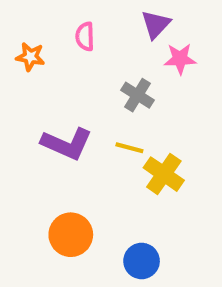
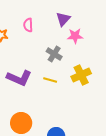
yellow cross: (164, 174) -> (81, 75), moved, turned 30

